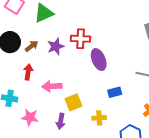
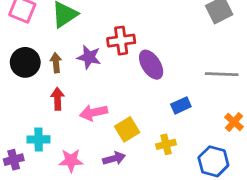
brown arrow: (32, 46) -> (56, 63), turned -48
purple star: (56, 46) -> (89, 57), turned -30
purple arrow: (61, 121) -> (114, 158), turned -105

